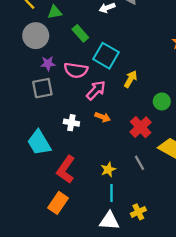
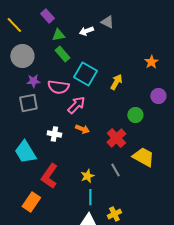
green triangle: (55, 12) -> (58, 35), moved
yellow arrow: (131, 79) -> (116, 82), moved
orange rectangle: (58, 203) -> (31, 202), moved

